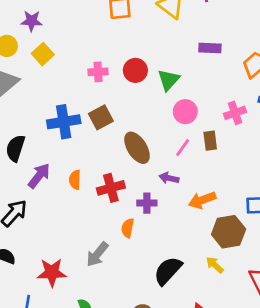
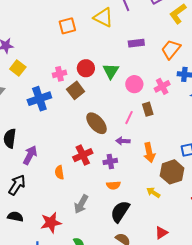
pink circle: (185, 112) -> (134, 84), moved
brown square: (101, 117) -> (76, 90), moved
blue cross: (64, 122) -> (39, 99), moved
orange semicircle: (75, 180) -> (59, 172), moved
orange arrow: (202, 200) -> (149, 153), turned -72
orange semicircle: (128, 228) -> (113, 185), moved, turned -96
yellow arrow: (215, 265) -> (153, 193), moved
black semicircle: (168, 271) -> (120, 212), moved

